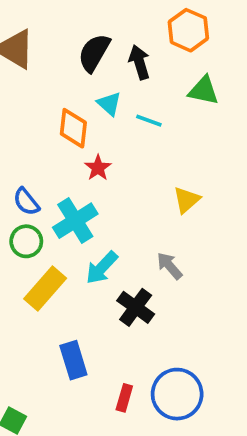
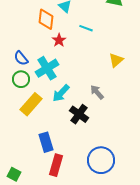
cyan line: (149, 121) -> (86, 28), moved
yellow triangle: (187, 200) -> (116, 60), moved
red rectangle: (124, 398) -> (56, 165), moved, size x1.5

